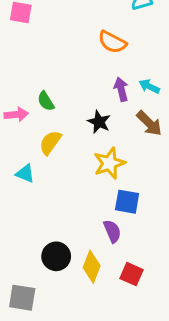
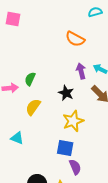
green semicircle: (46, 101) -> (30, 79), turned 56
cyan triangle: (25, 174) -> (17, 138), moved
blue square: (127, 202) -> (65, 148), moved

